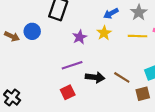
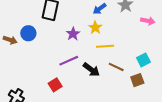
yellow line: (137, 36) -> (105, 46), moved
black arrow: (95, 77) -> (91, 70), turned 36
red square: (68, 92) -> (55, 85), moved

